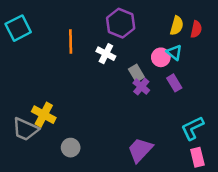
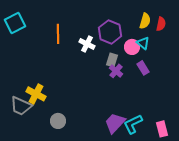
purple hexagon: (121, 23) -> (110, 32), moved
gray rectangle: (136, 73) -> (112, 60), turned 48
cyan L-shape: (193, 128) -> (133, 124), moved

